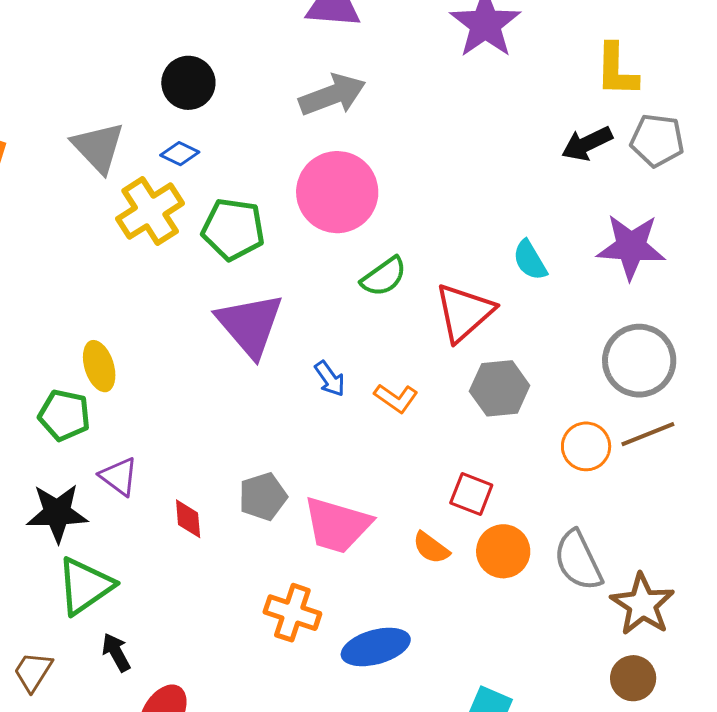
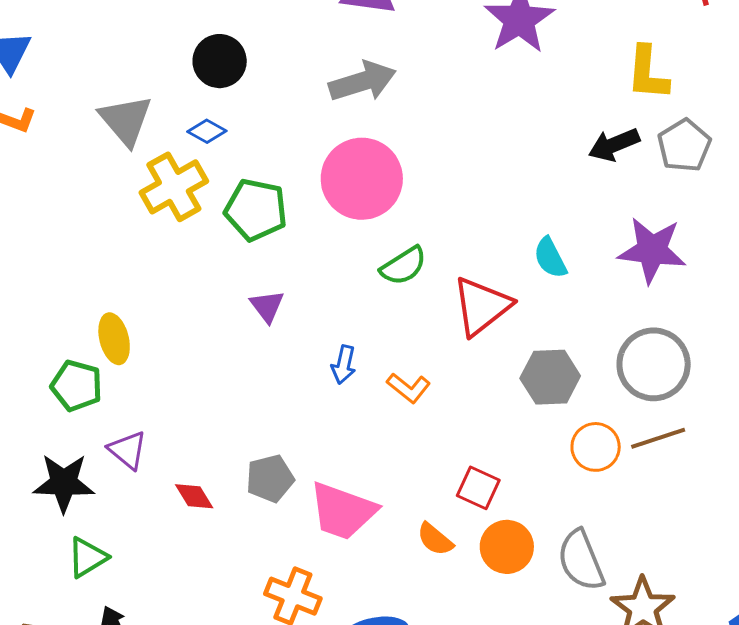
gray pentagon: (657, 140) -> (684, 145), turned 30
purple triangle: (250, 325) -> (267, 306), size x0.5
blue arrow: (330, 379) -> (344, 365), turned 45
gray hexagon: (500, 388) -> (550, 377), moved
red diamond: (188, 519) -> (194, 496), turned -30
green triangle: (85, 586) -> (87, 557), size x0.7

